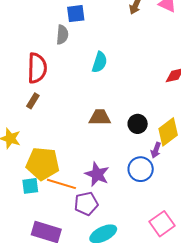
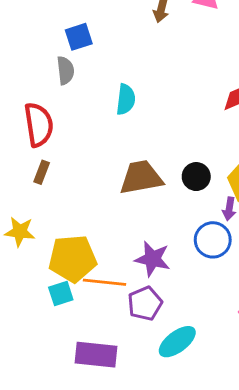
brown trapezoid: (100, 117) -> (141, 177), size x1.4

